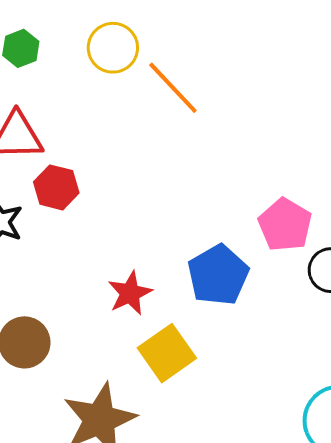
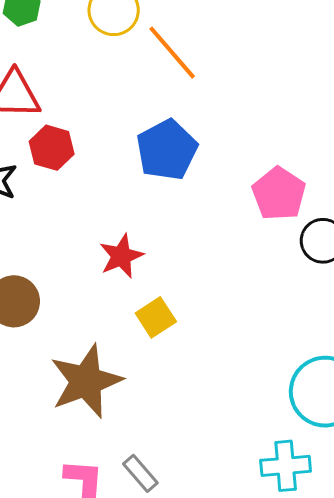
blue pentagon: (218, 275) -> (167, 150), moved
yellow square: (167, 353) -> (156, 317), size x0.7

